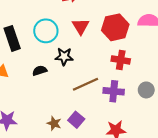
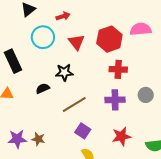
cyan circle: (46, 31) -> (43, 37), moved
brown line: (85, 84) -> (74, 105), moved
brown star: (54, 123) -> (38, 139), moved

